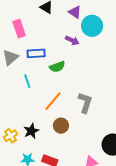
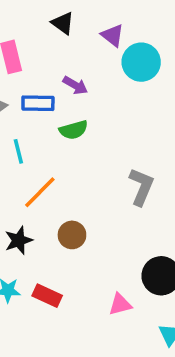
purple arrow: (72, 40) -> (75, 85), moved
orange line: (53, 101) -> (40, 192), moved
gray L-shape: (85, 103) -> (141, 187), moved

